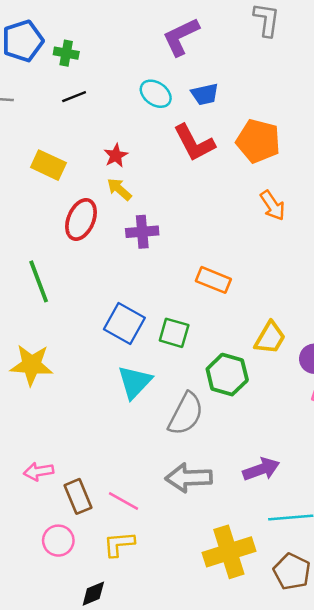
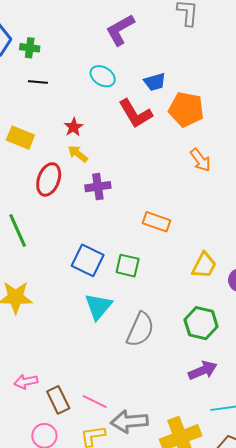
blue trapezoid: (205, 94) -> (155, 82), moved
black line: (74, 97) -> (38, 82), turned 30
green hexagon: (227, 375) -> (201, 323), moved
gray arrow: (189, 478) -> (129, 422), moved

